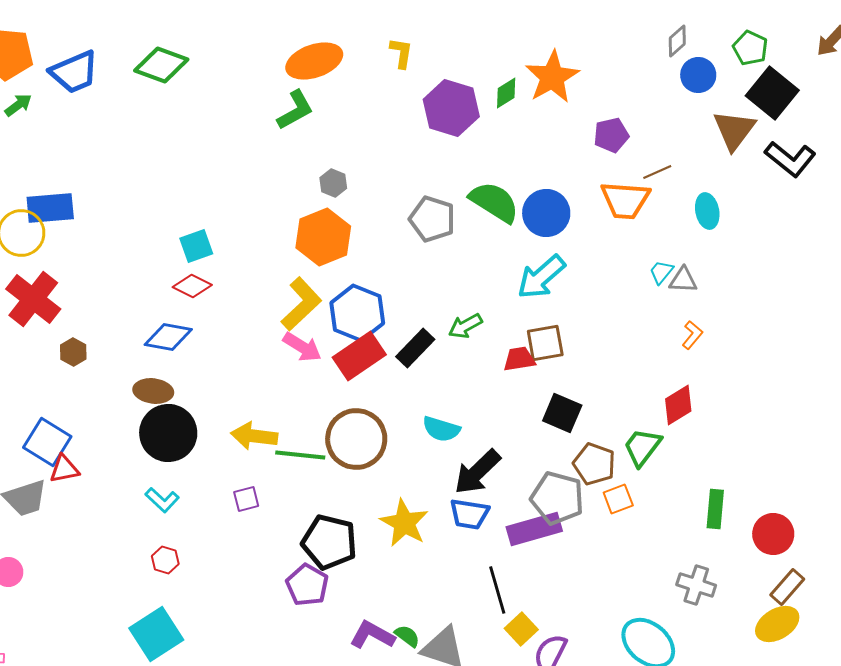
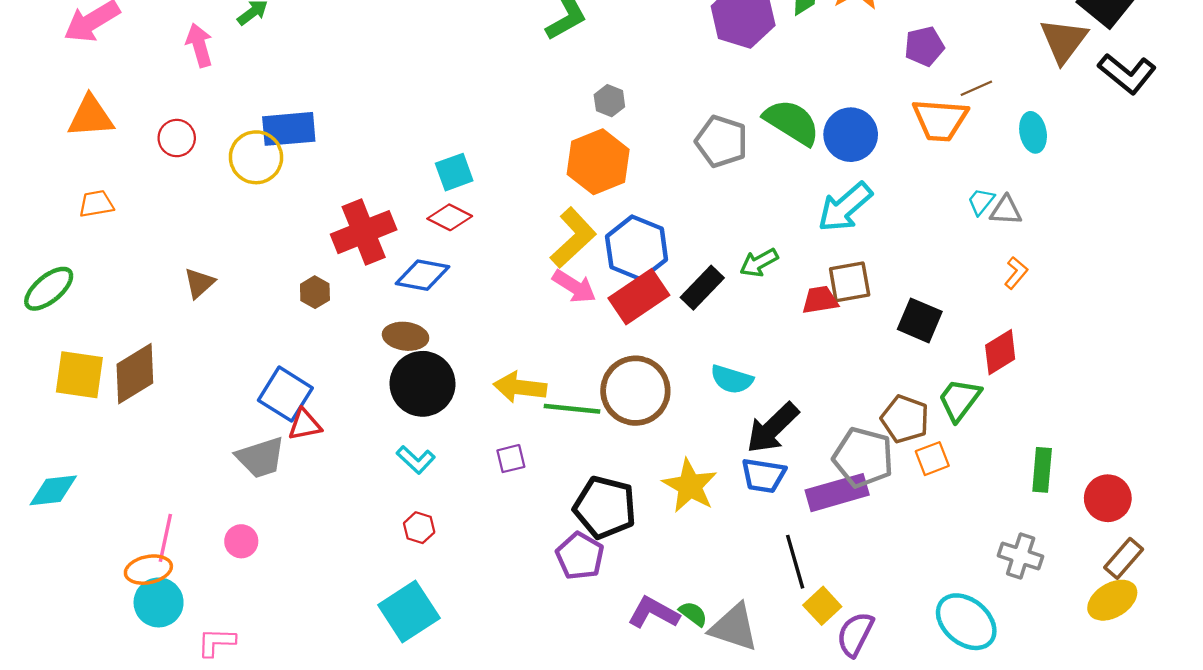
red cross: (33, 299) -> (364, 232), moved, turned 30
black square: (562, 413) -> (920, 320), moved

